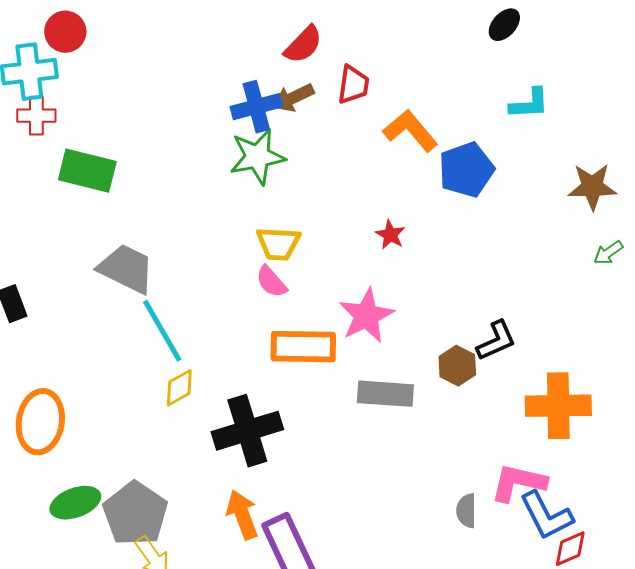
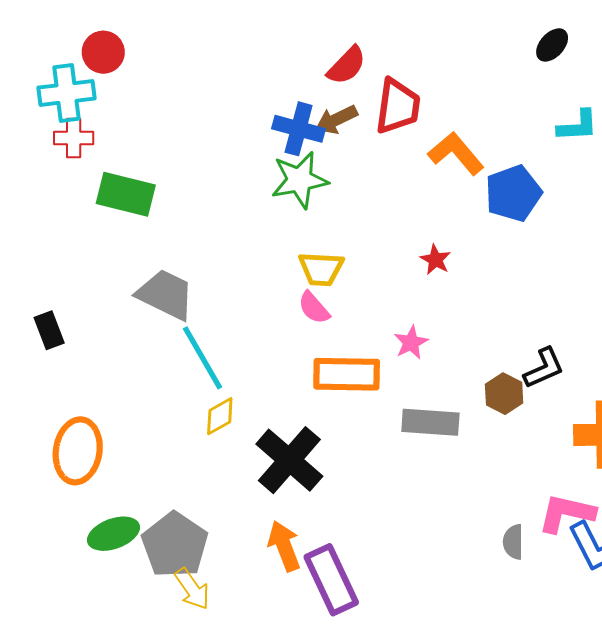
red trapezoid: (353, 85) -> (398, 106), size x1.4
blue cross: (256, 107) -> (299, 129), turned 30
pink star: (366, 316) -> (411, 343), size x0.6
black cross: (247, 431) -> (289, 460), turned -32

